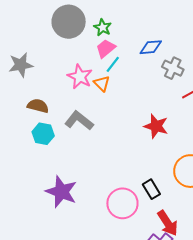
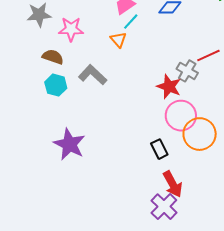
gray cross: (173, 68) -> (187, 71), moved
pink star: (80, 77) -> (71, 29), moved, turned -30
pink circle: (122, 203) -> (181, 116), moved

